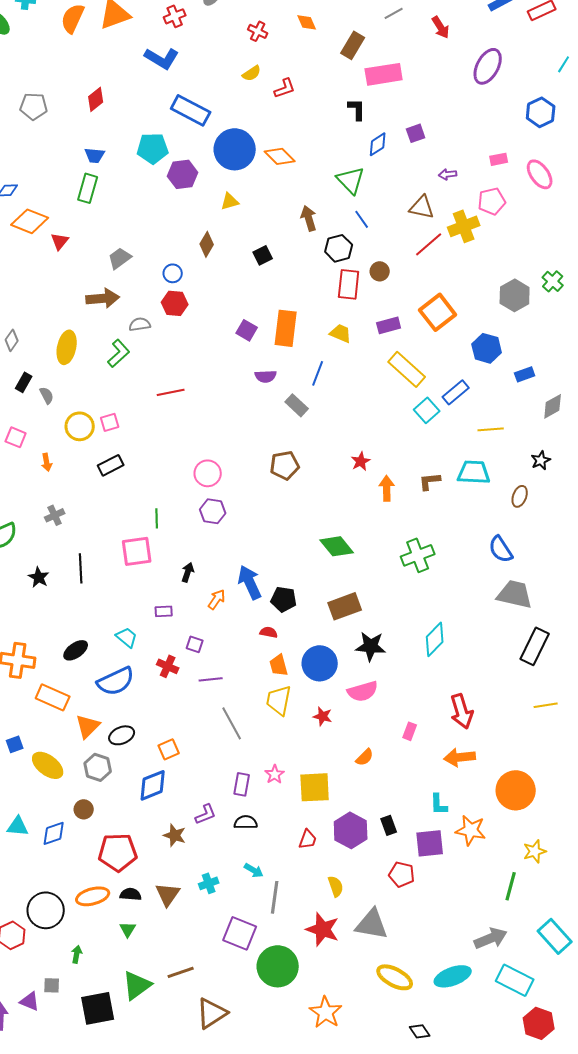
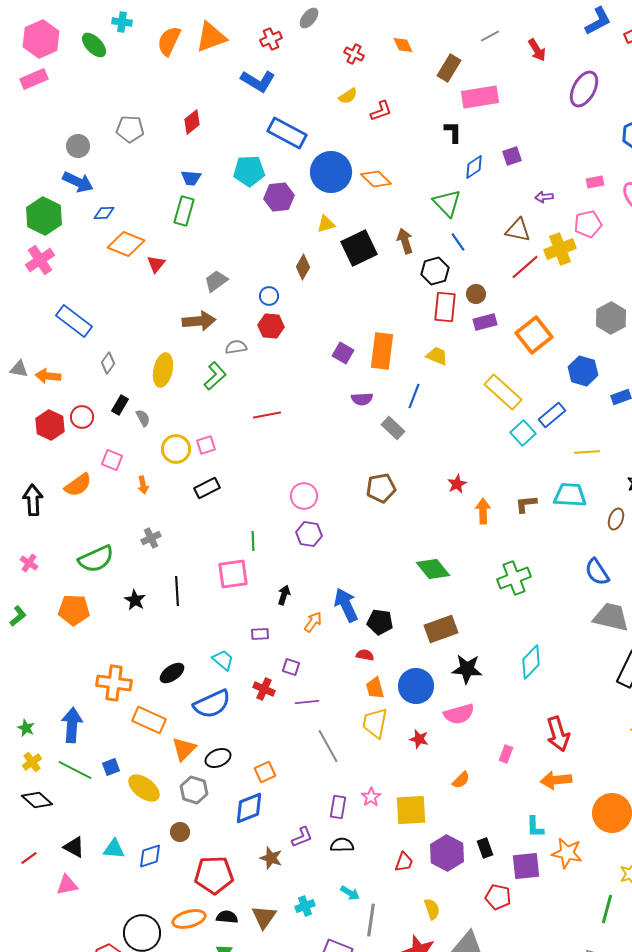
black square: (263, 255) -> (359, 248), moved, size x1.8
purple rectangle: (389, 325) -> (485, 322), moved

